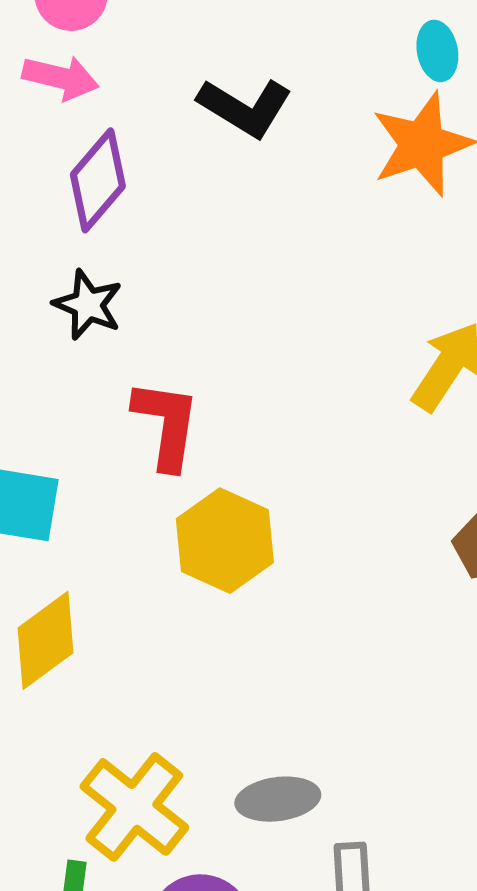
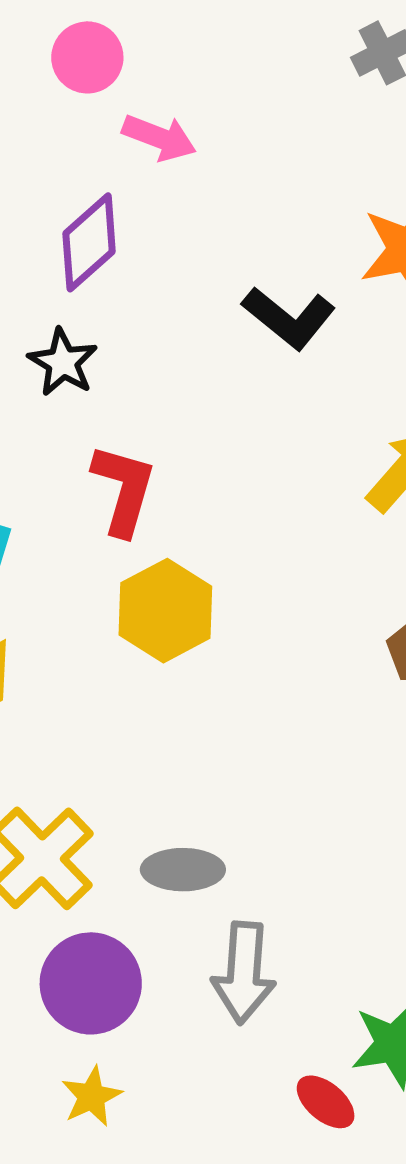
pink arrow: (61, 78) -> (159, 138), moved
black L-shape: (245, 107) -> (289, 318), moved

